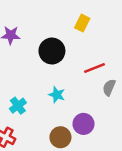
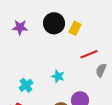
yellow rectangle: (82, 23) -> (75, 28), moved
black circle: (52, 51) -> (54, 23), moved

